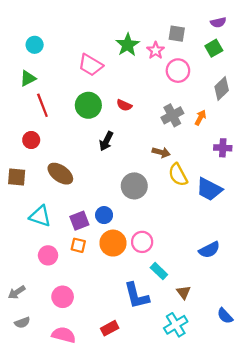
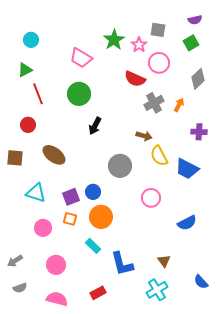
red semicircle: (124, 105) -> (135, 79), moved, size x1.5
pink circle: (142, 242) -> (151, 198), moved
cyan rectangle: (159, 271) -> (93, 246), moved

